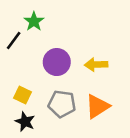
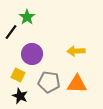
purple circle: (57, 62) -> (32, 54), moved
orange triangle: (97, 106) -> (77, 84), turned 35

